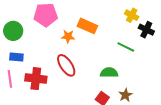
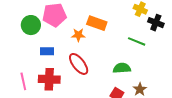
green circle: (13, 31) -> (31, 25), moved
blue rectangle: (16, 57) -> (47, 51), moved

